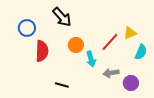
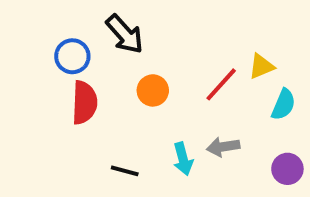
blue circle: (27, 28) -> (72, 56), moved
cyan arrow: (91, 59) -> (183, 159), moved
purple circle: (131, 83) -> (287, 169), moved

